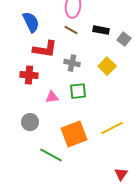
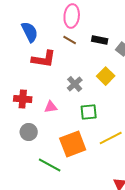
gray cross: (72, 63) -> (75, 84), moved, turned 35
red cross: (29, 75) -> (23, 99), moved
green square: (78, 91) -> (89, 112), moved

